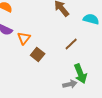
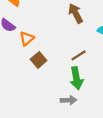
green arrow: (80, 74) -> (76, 78), moved

